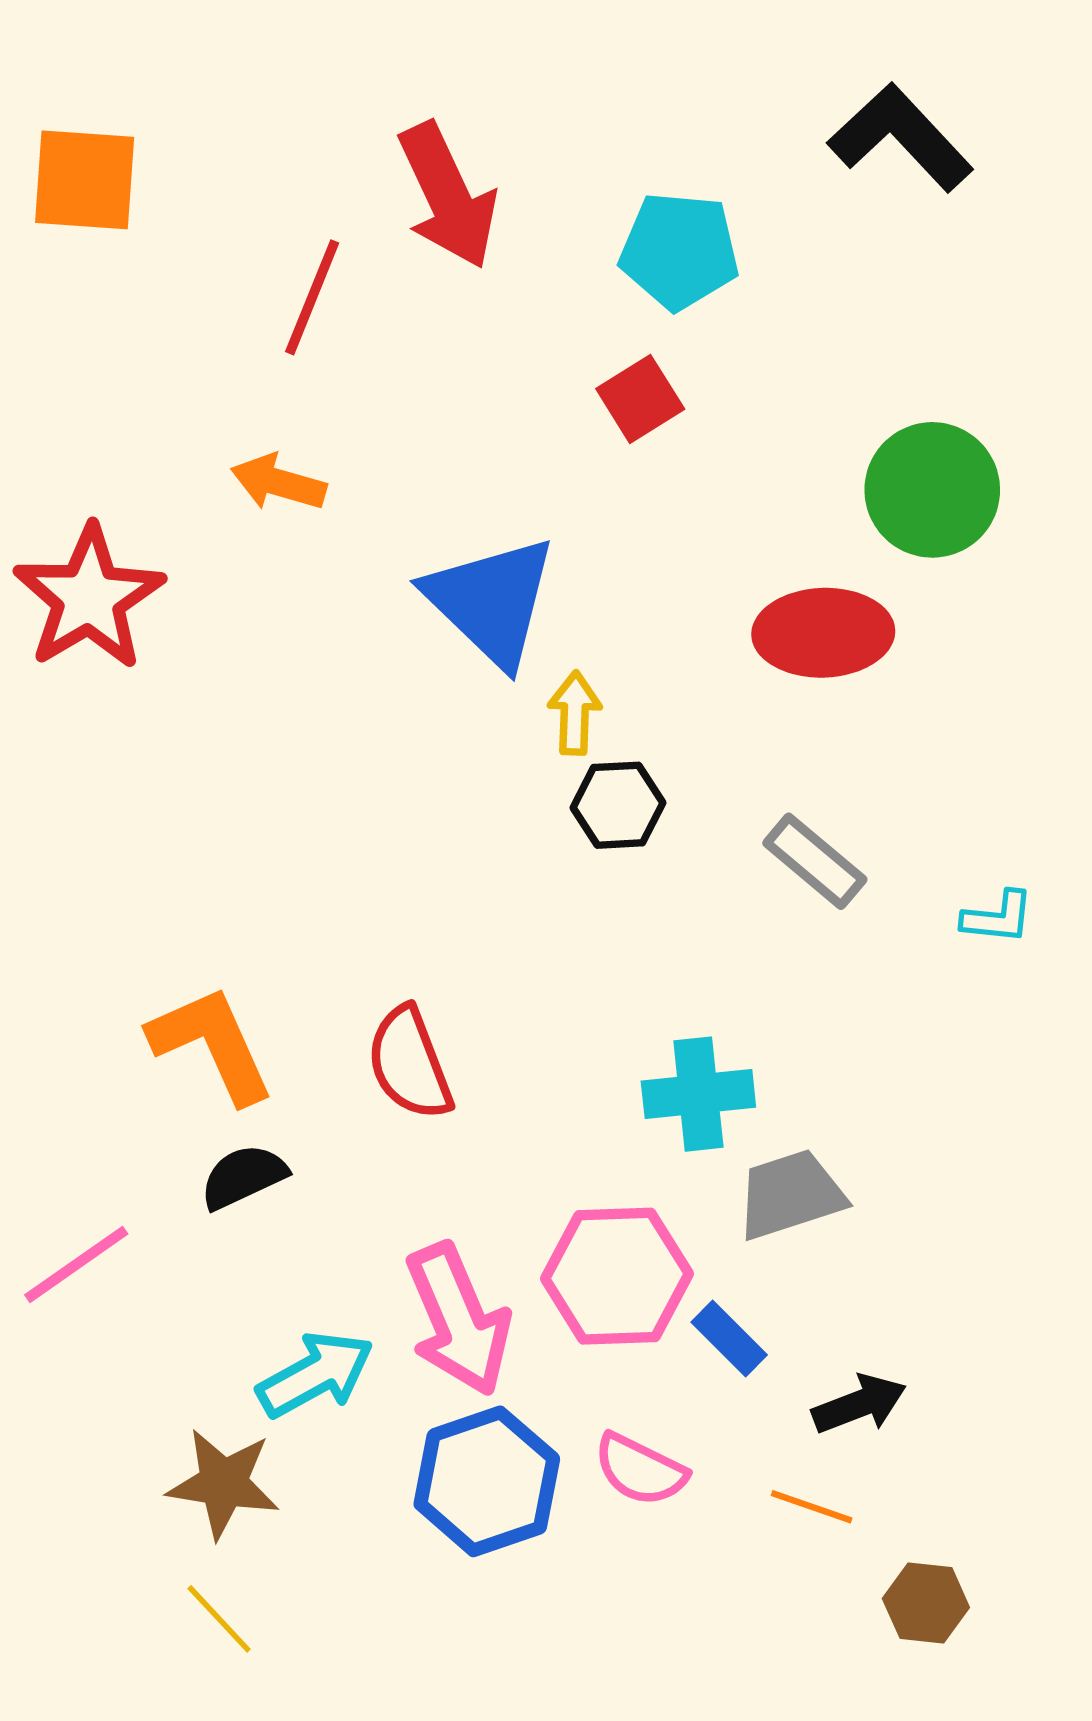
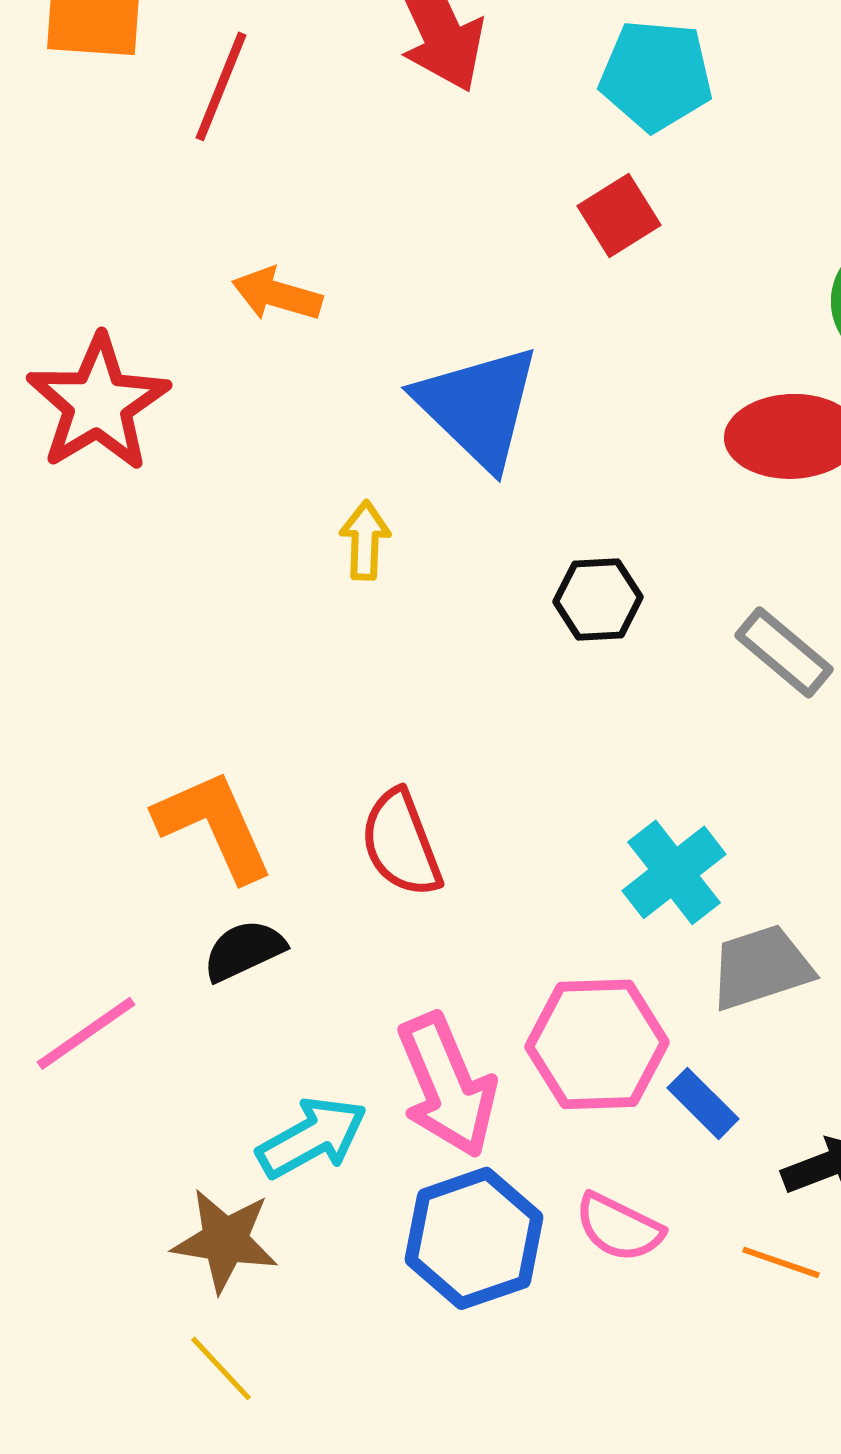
red line: (312, 297) -> (221, 86), moved
yellow arrow: (575, 713) -> (365, 540), moved
cyan cross: (698, 1094) -> (674, 872), turned -32

